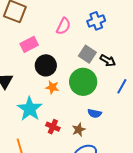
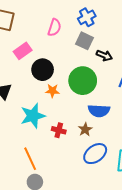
gray square: (87, 54) -> (84, 41), moved
cyan star: (30, 109) -> (33, 116), turned 30
blue semicircle: (95, 113) -> (99, 111), size x1.5

